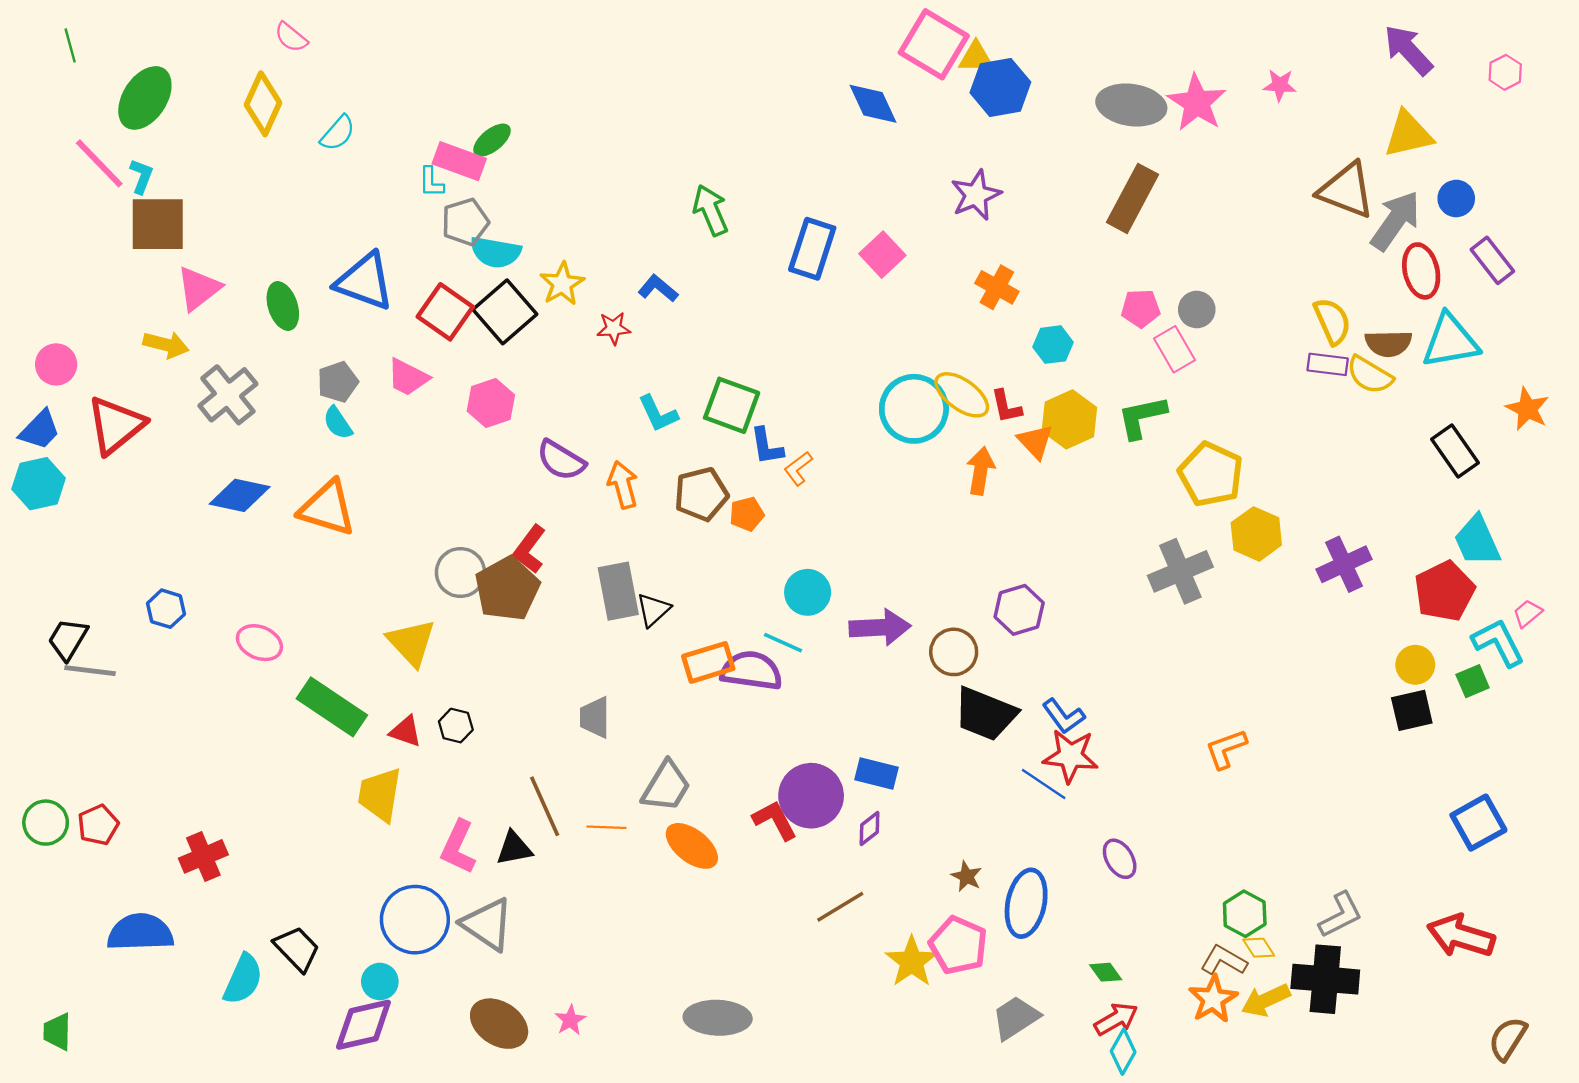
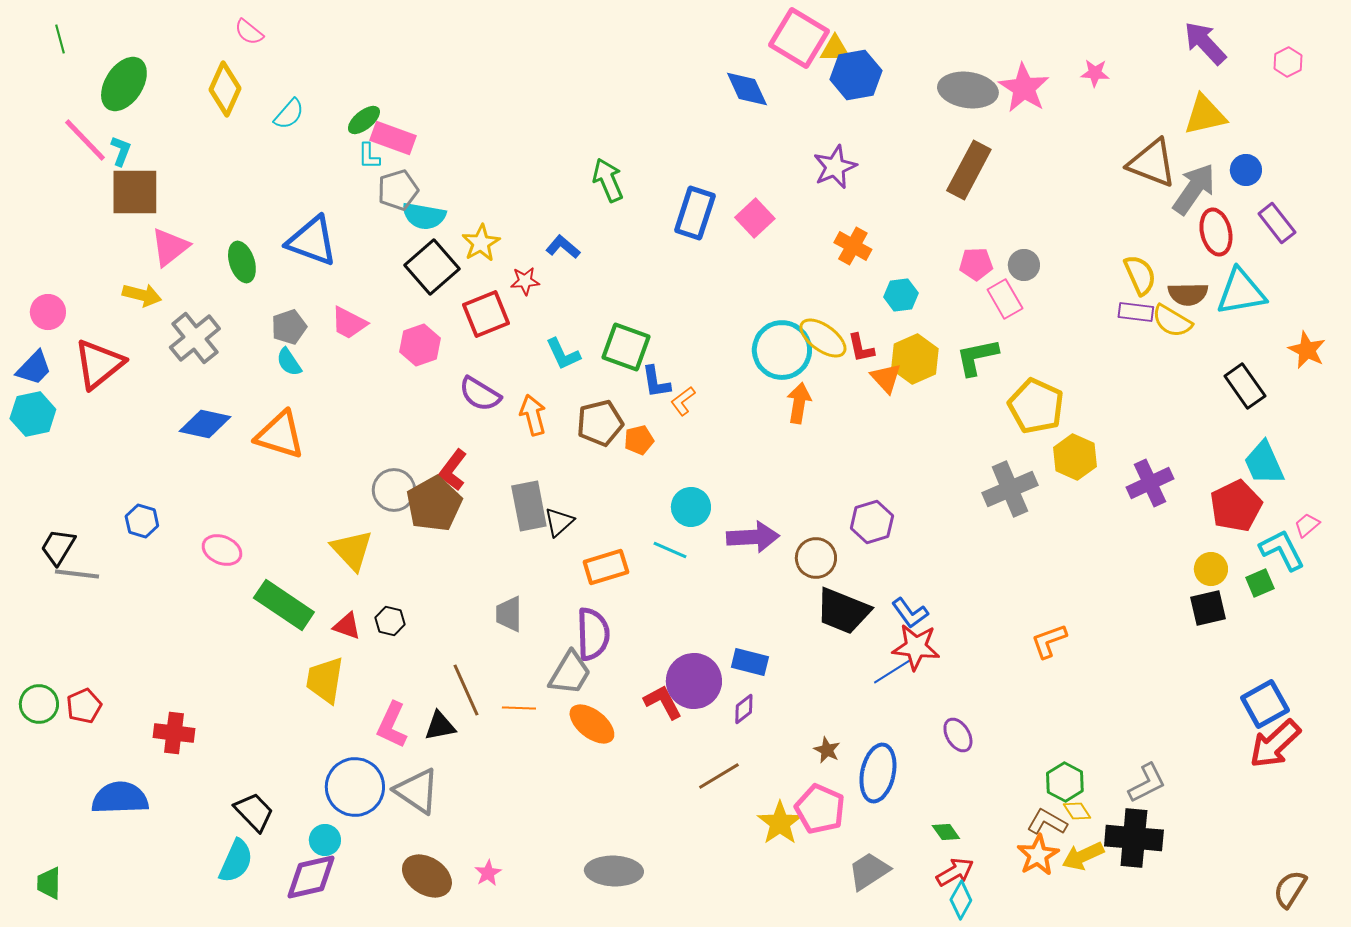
green ellipse: (492, 140) -> (364, 120), moved
red square: (445, 312) -> (486, 314), moved, turned 33
orange arrow: (981, 471) -> (799, 403), moved
purple semicircle: (751, 671) -> (593, 634), moved, turned 80
blue line: (1044, 784) -> (893, 671), turned -66
red cross: (203, 856) -> (174, 733), turned 30
red arrow: (1461, 936) -> (1275, 744), moved, turned -60
cyan semicircle: (243, 979) -> (236, 861), moved

